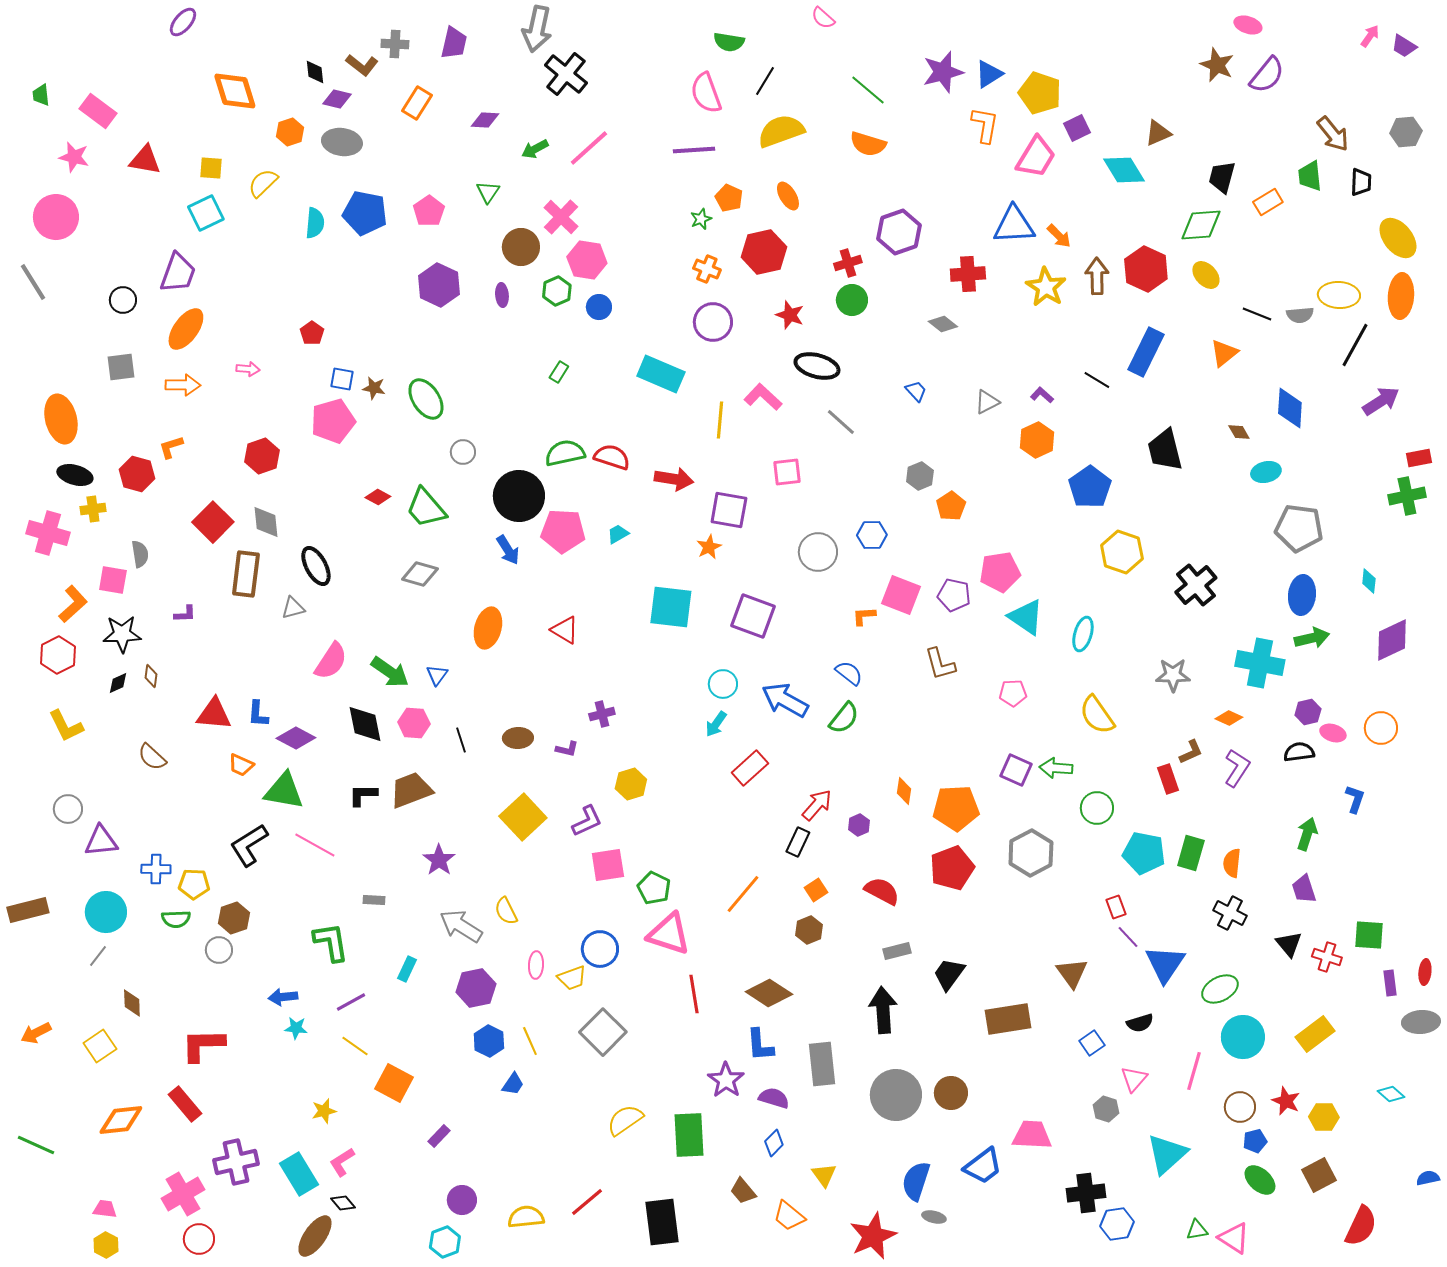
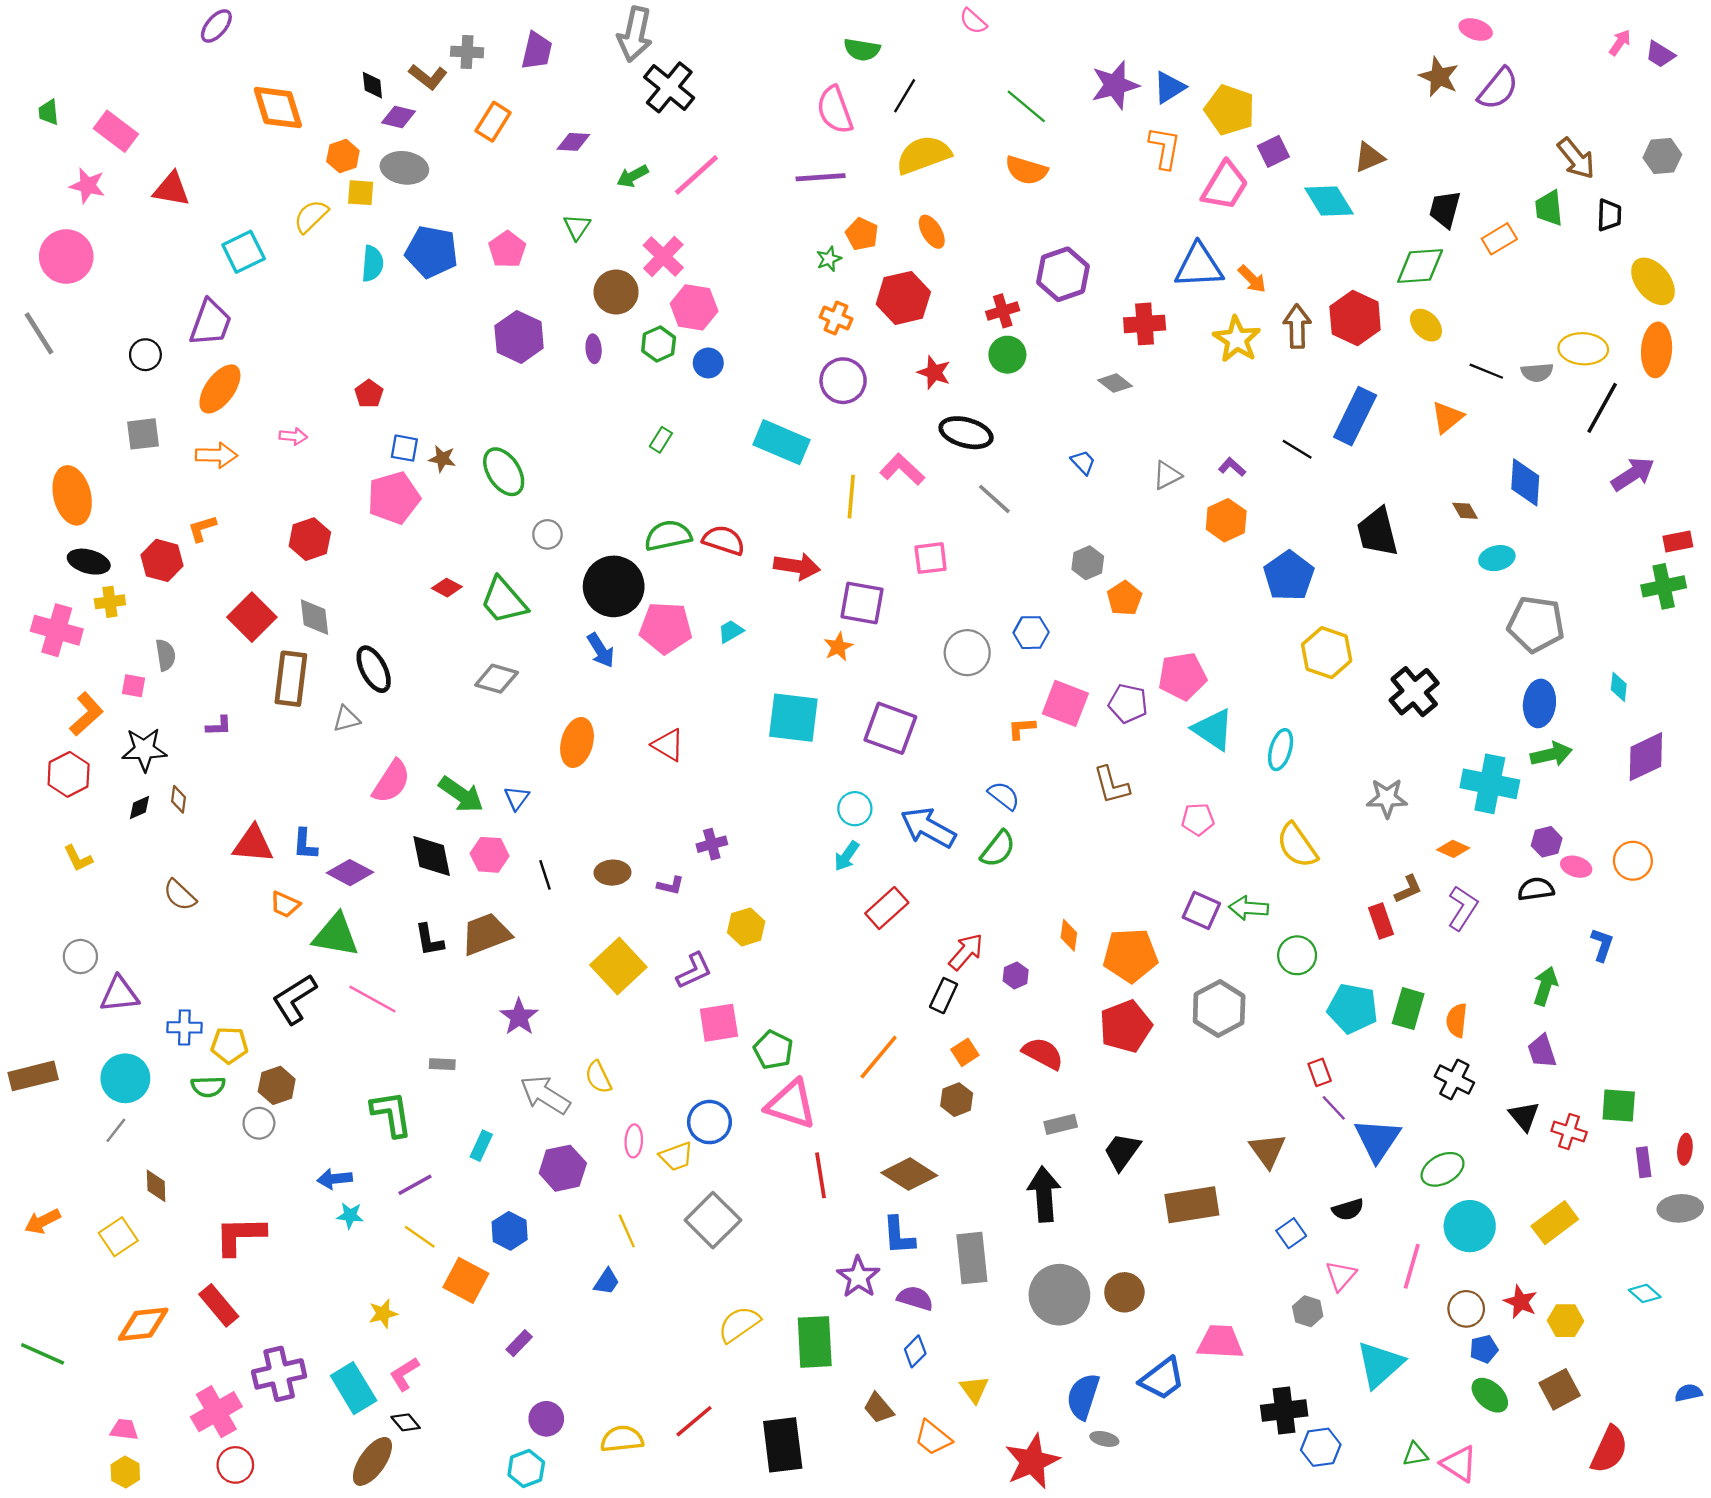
yellow square: (211, 168) -> (361, 193), moved
pink square: (113, 580) -> (134, 686), size x0.7
yellow L-shape: (66, 726) -> (78, 858), size x0.7
black L-shape: (363, 795) -> (429, 940), turned -100
blue hexagon: (489, 1041) -> (510, 1231), moved

